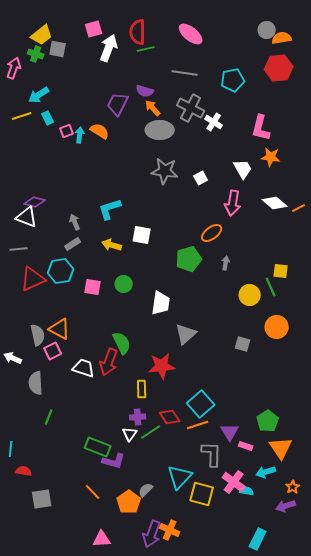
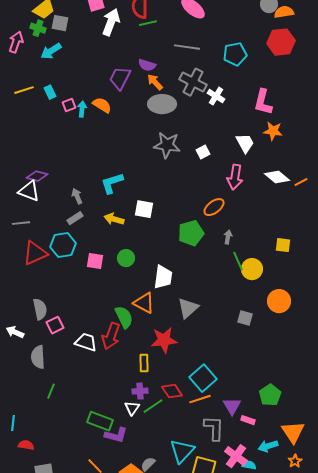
cyan arrow: (39, 95) -> (51, 51), moved
green line: (271, 287) -> (238, 261), moved
orange triangle: (60, 329) -> (144, 303), moved
orange triangle: (281, 448) -> (293, 432), moved

